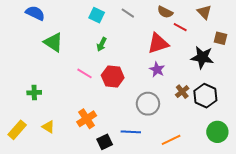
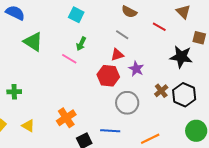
brown semicircle: (165, 12) -> (129, 12), moved
gray line: (128, 13) -> (122, 35), moved
red triangle: (158, 43) -> (117, 55), moved, size x0.6
pink line: (85, 73) -> (69, 59), moved
red hexagon: (113, 76) -> (108, 76), moved

